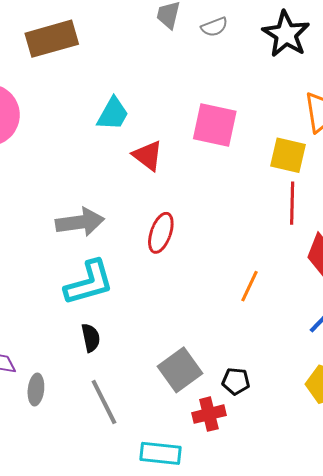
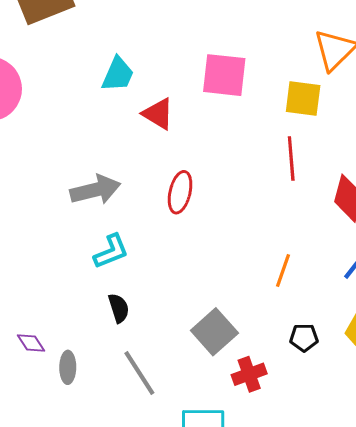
red line: (292, 203) -> (291, 158), moved
cyan L-shape: (89, 283) -> (111, 251), size x0.7
orange line: (250, 286) -> (283, 270), moved
black pentagon: (236, 381) -> (304, 337), moved

